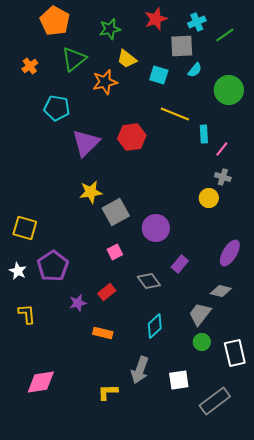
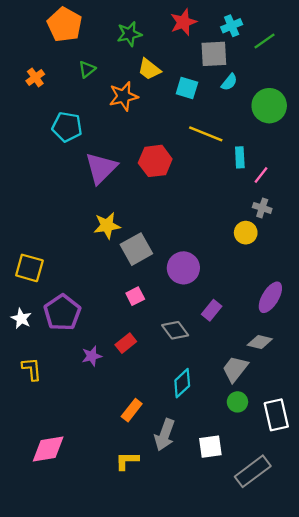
green triangle: (74, 59) -> (87, 69), size x0.6
orange rectangle: (103, 333) -> (132, 410), moved, turned -66

